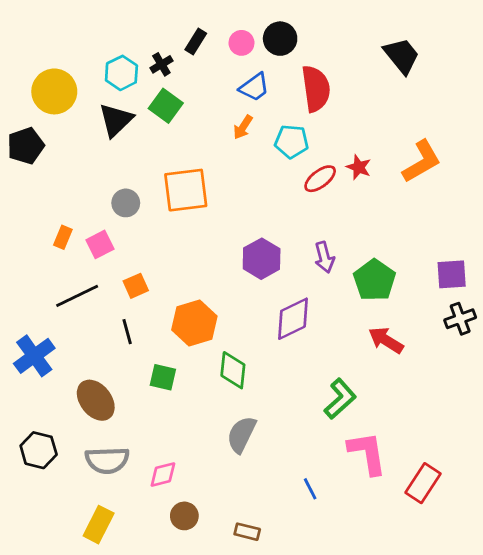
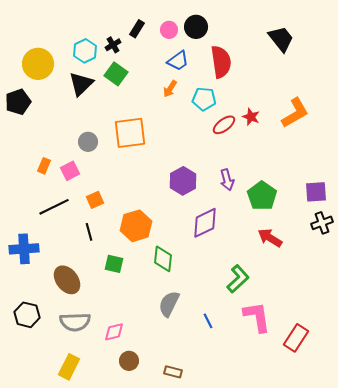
blue cross: (34, 356) -> (24, 249), turned 32
blue line: (310, 489) -> (208, 321), moved

